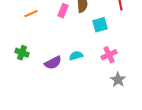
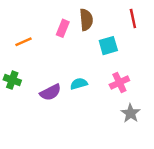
orange line: (31, 14) -> (23, 42), moved

